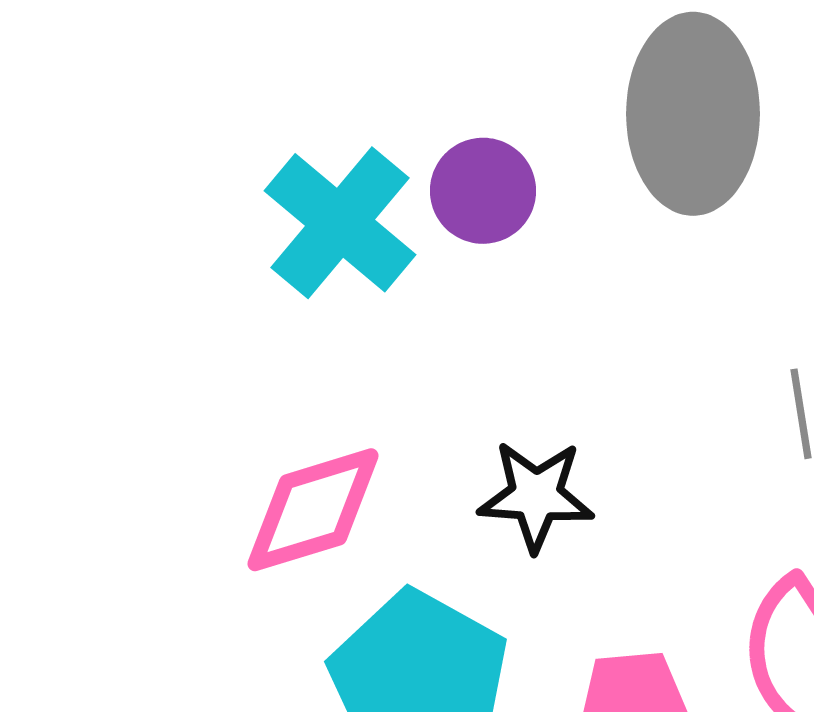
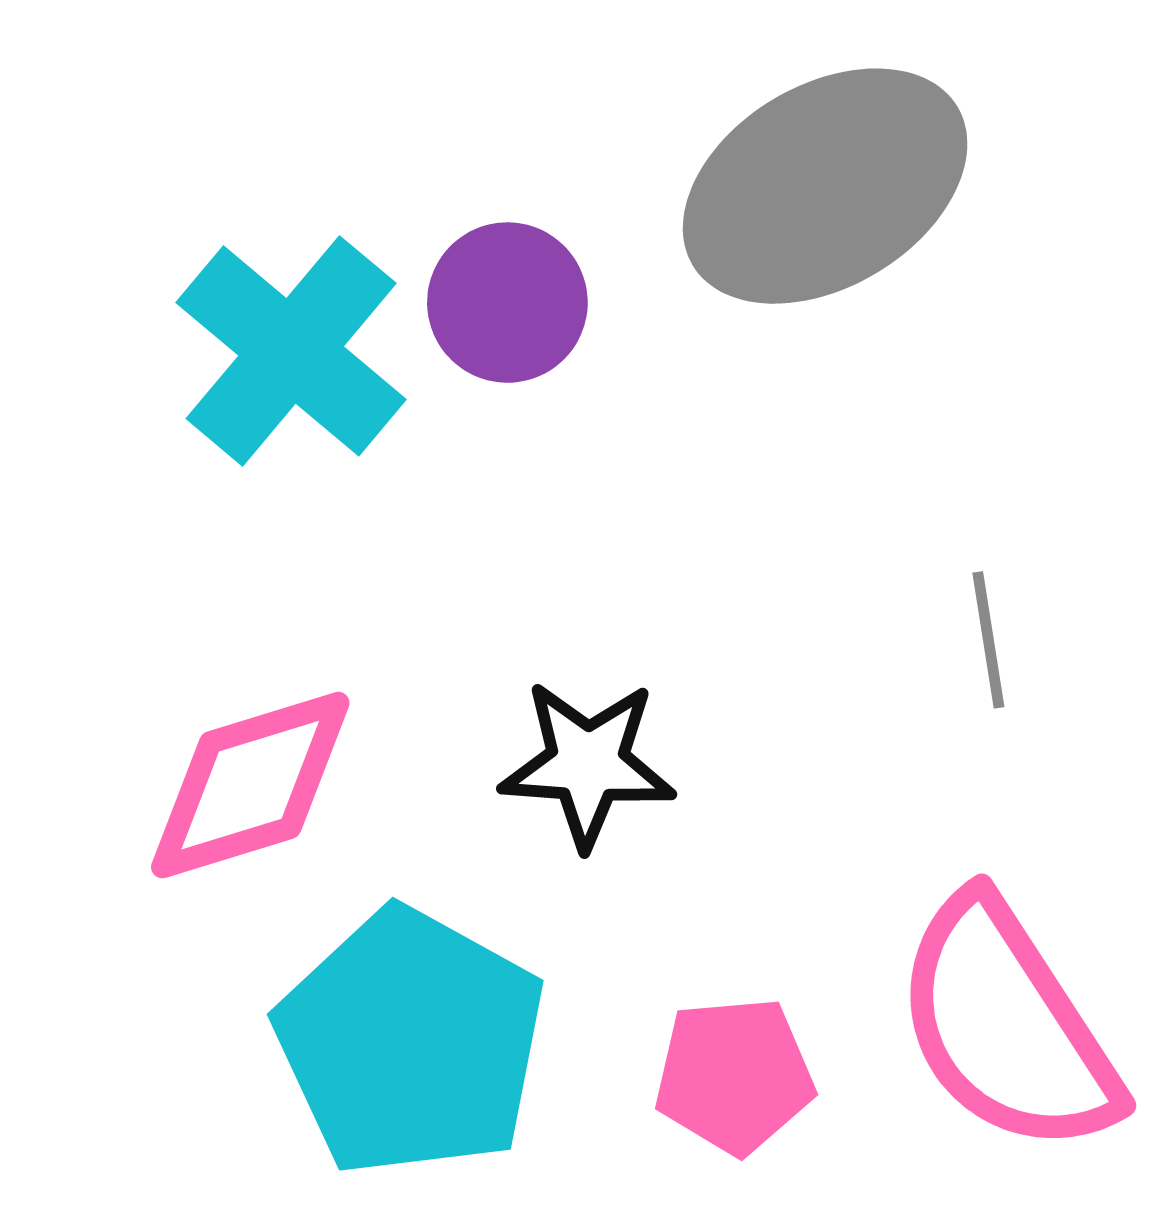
gray ellipse: (693, 114) -> (825, 186), turned 59

